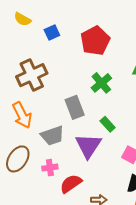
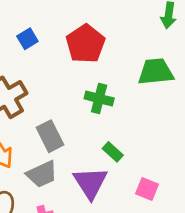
green cross: (101, 83) -> (99, 98), turned -30
gray rectangle: (75, 107) -> (50, 136), moved

